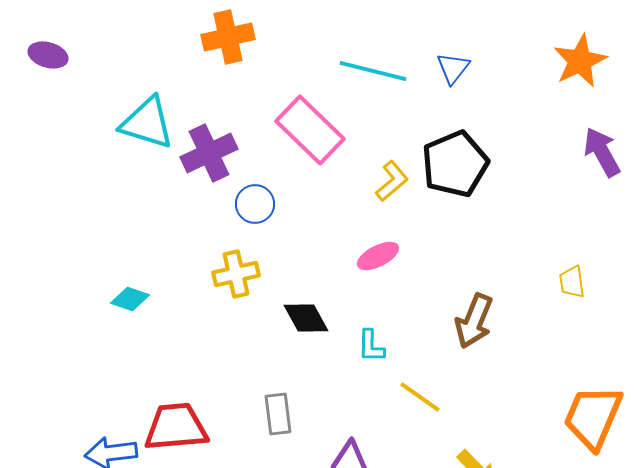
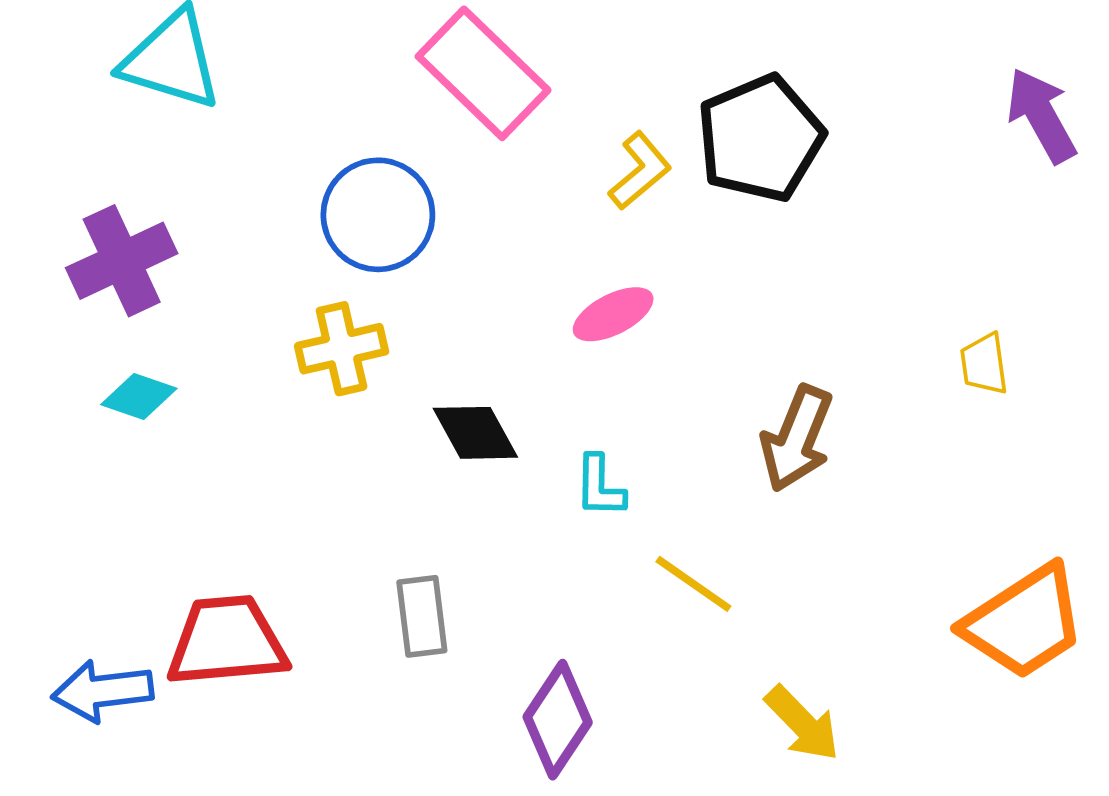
purple cross: (209, 153) -> (122, 261), moved
blue circle: (255, 204) -> (378, 215), size x1.5
orange trapezoid: (593, 417) -> (1024, 622), turned -146

